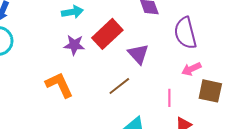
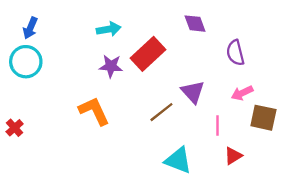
purple semicircle: (185, 33) -> (235, 53), size x0.7
purple triangle: (138, 54) -> (193, 92), moved

